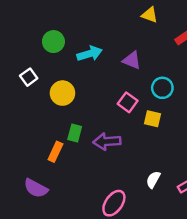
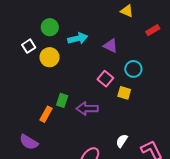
white square: (29, 77) -> (29, 46), moved
yellow circle: (62, 93) -> (50, 57), moved

